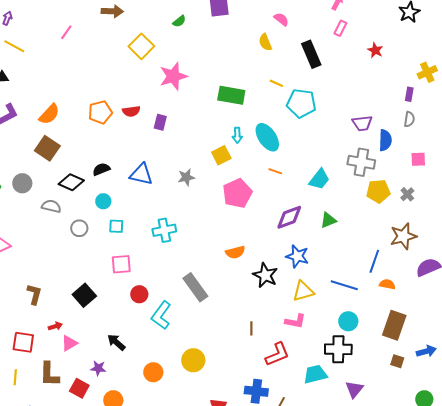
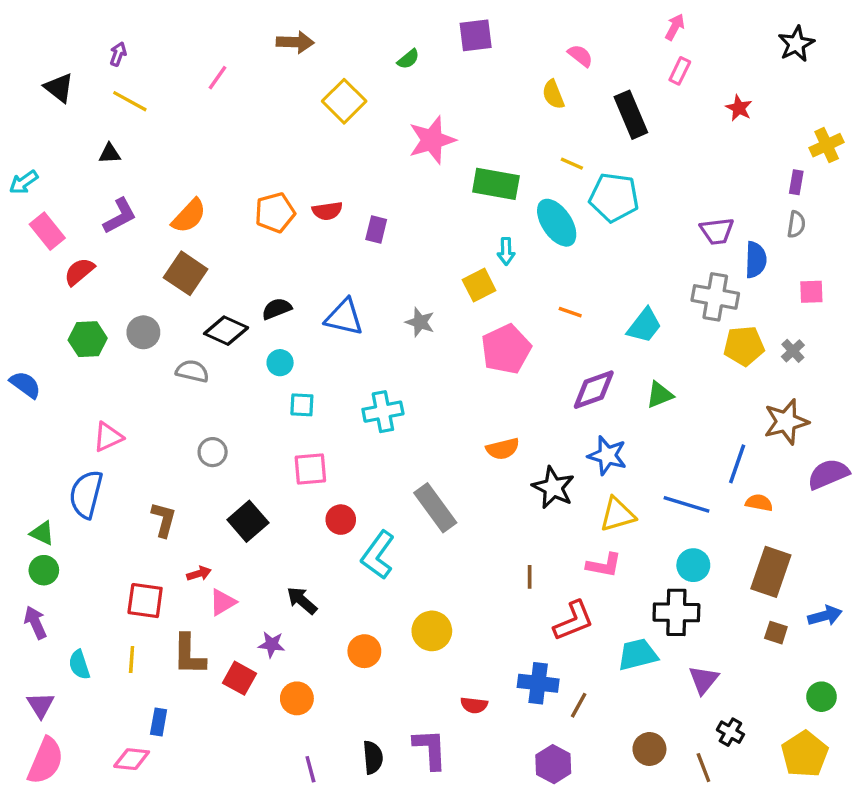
pink star: (173, 76) -> (432, 140), moved
cyan ellipse: (267, 137) -> (557, 223), moved
gray star: (186, 177) -> (420, 322), turned 30
gray circle: (79, 228) -> (213, 452), moved

